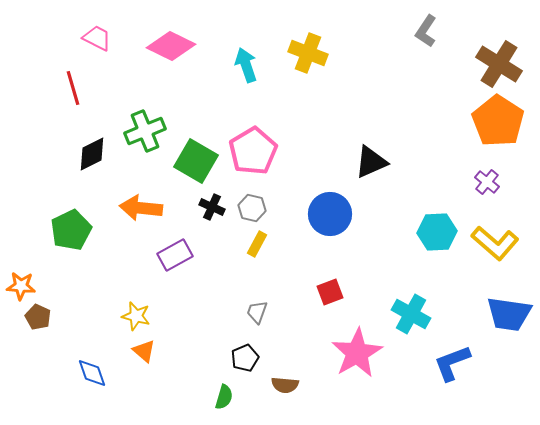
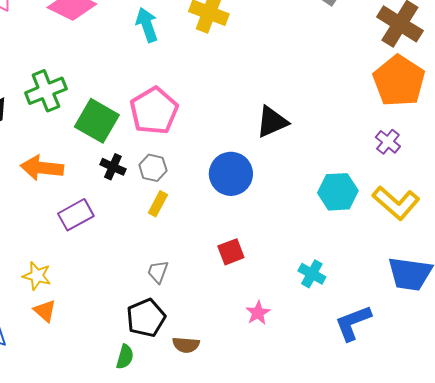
cyan cross: (411, 314) -> (312, 274), size x0.7
pink star: (357, 353) -> (258, 313), size x0.5
black pentagon: (245, 358) -> (146, 318), size x1.4

